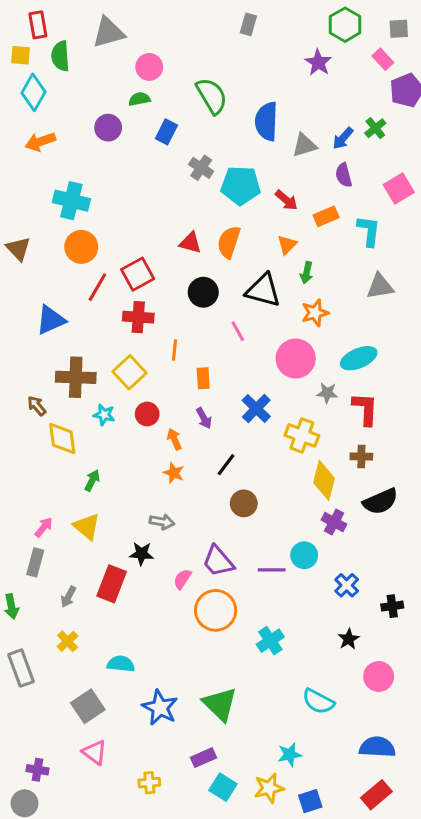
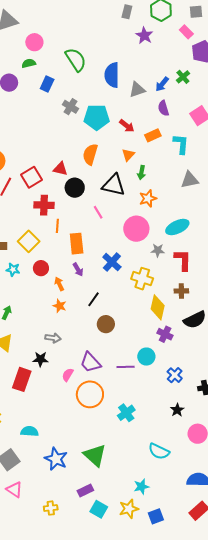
gray rectangle: (248, 24) -> (127, 12), moved
red triangle: (190, 243) -> (60, 169), moved
red cross: (138, 317) -> (44, 205), moved
orange rectangle: (203, 378) -> (77, 244), size x1.5

